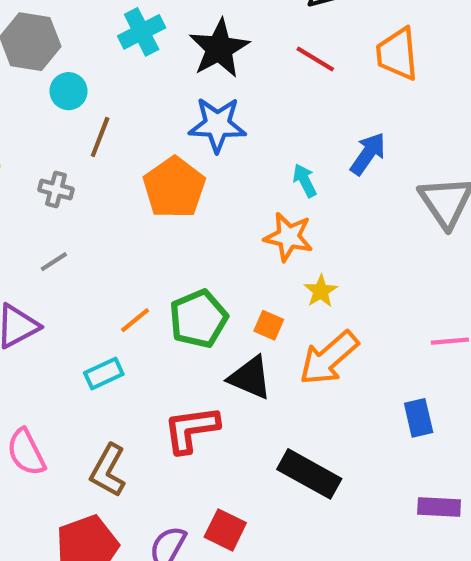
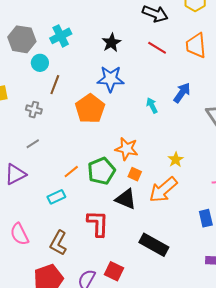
cyan cross: (142, 32) -> (61, 36), moved
black star: (219, 48) -> (111, 43), size x0.7
orange star: (288, 237) -> (127, 149), moved
yellow star: (321, 291) -> (176, 160), moved
red L-shape: (191, 429) -> (98, 223), turned 100

